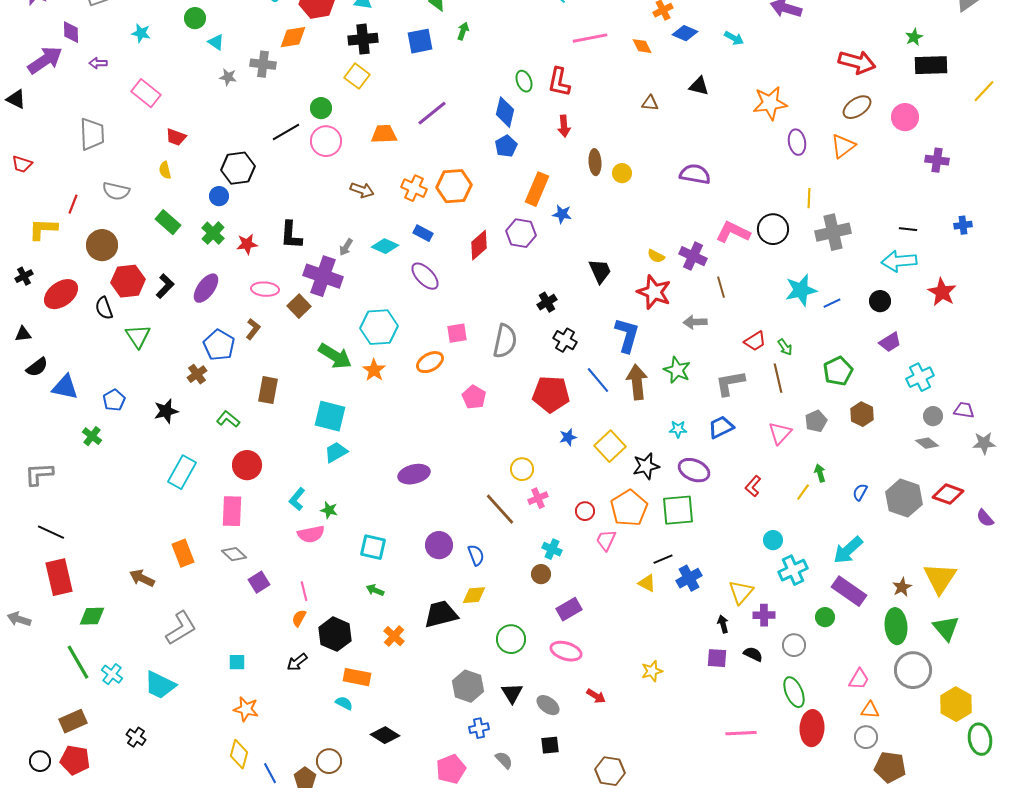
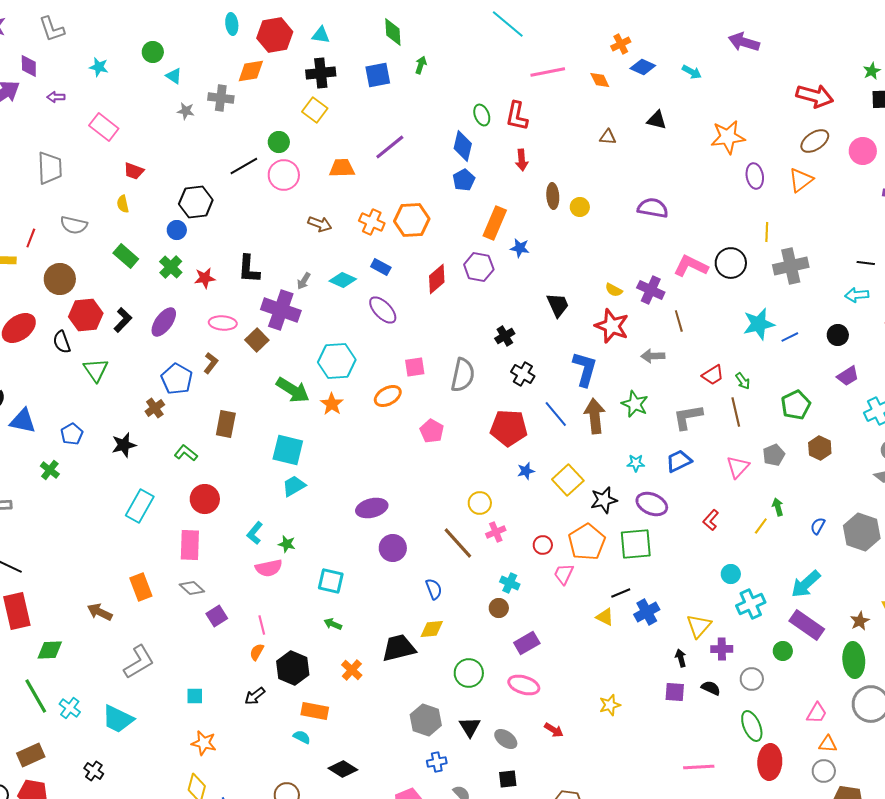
cyan arrow: (899, 261) -> (857, 295), size x0.7
purple circle: (439, 545) -> (393, 548), moved

